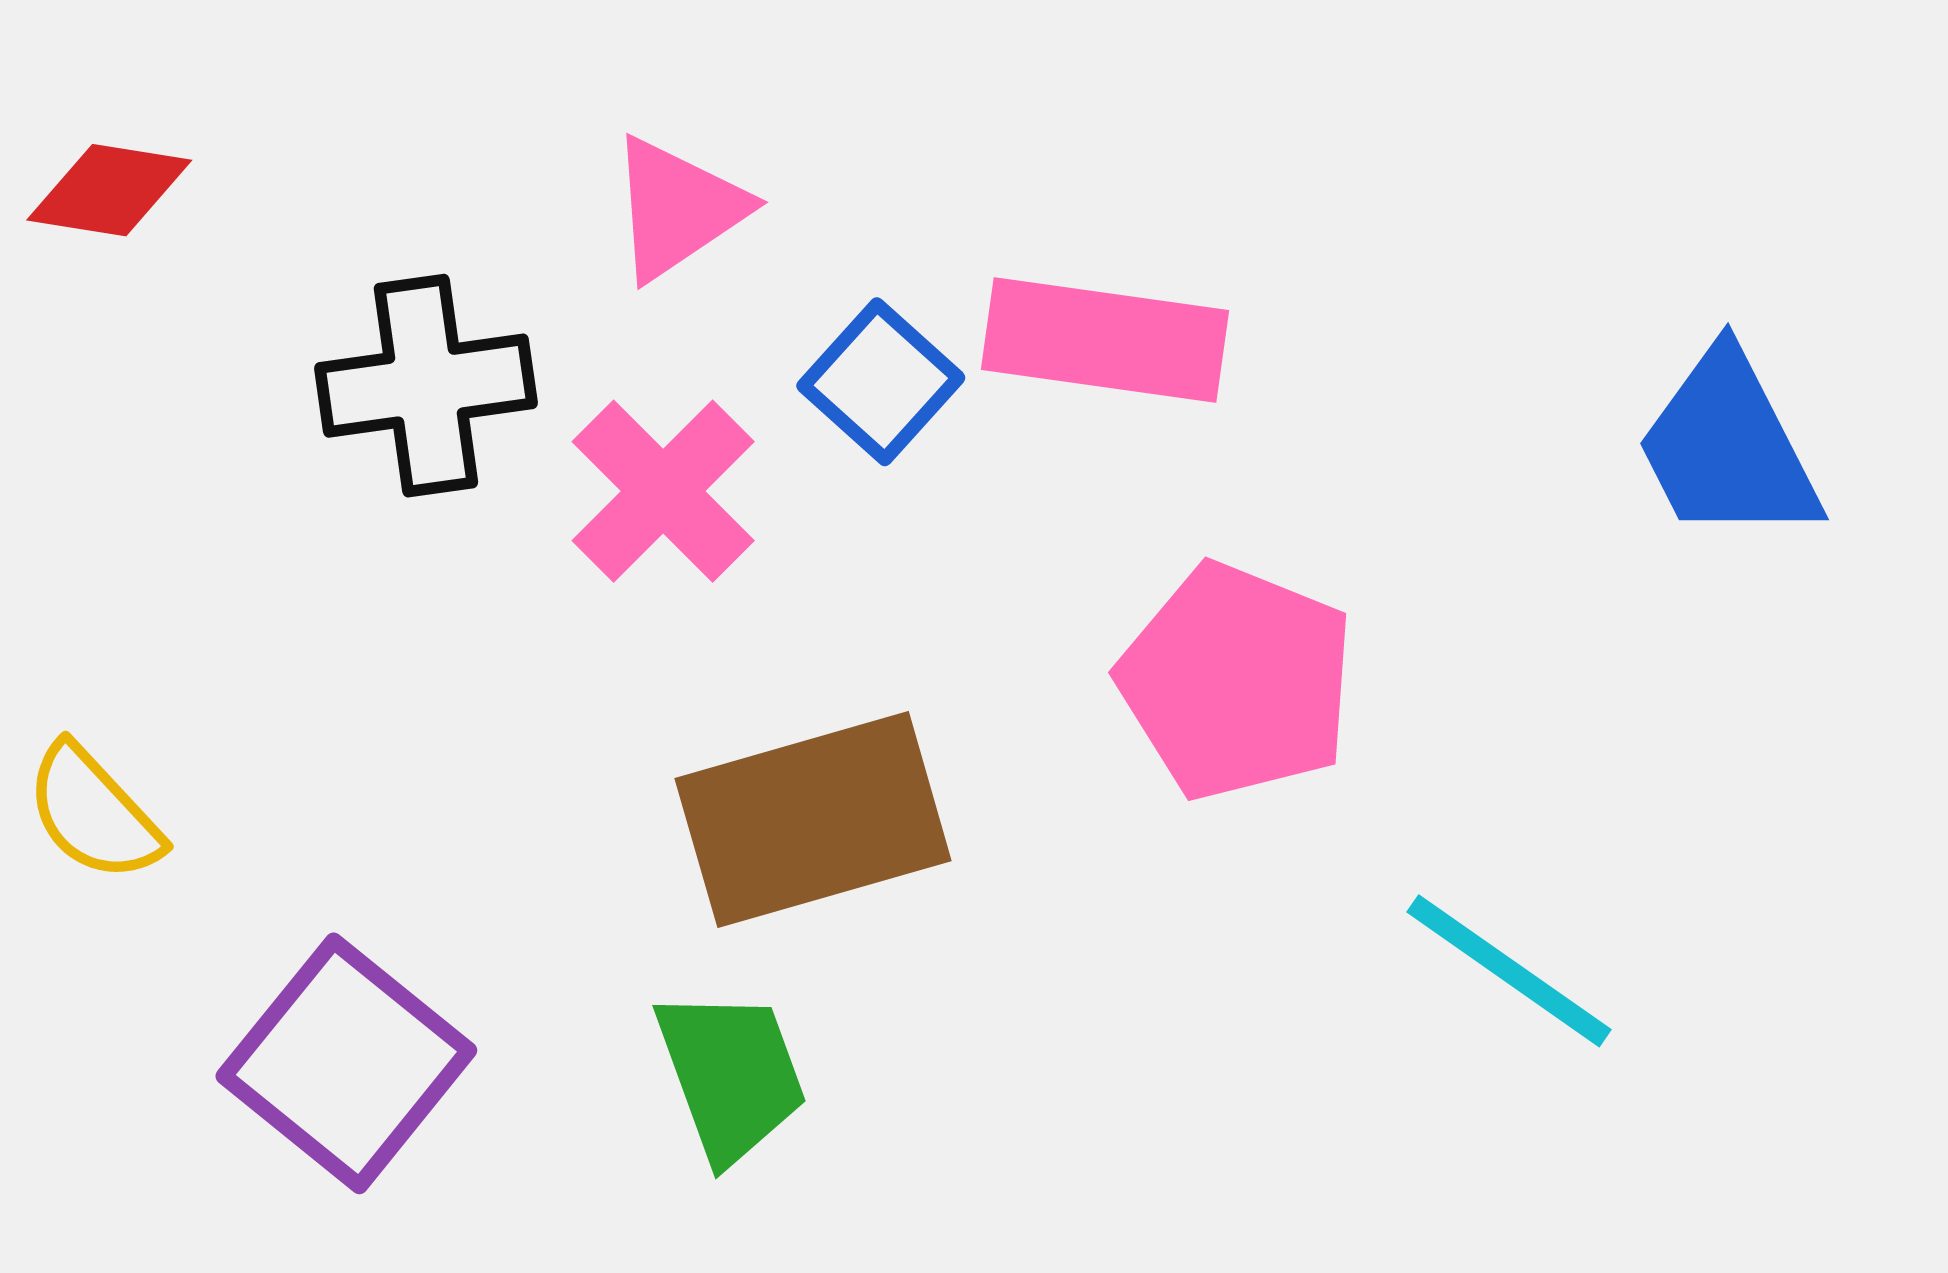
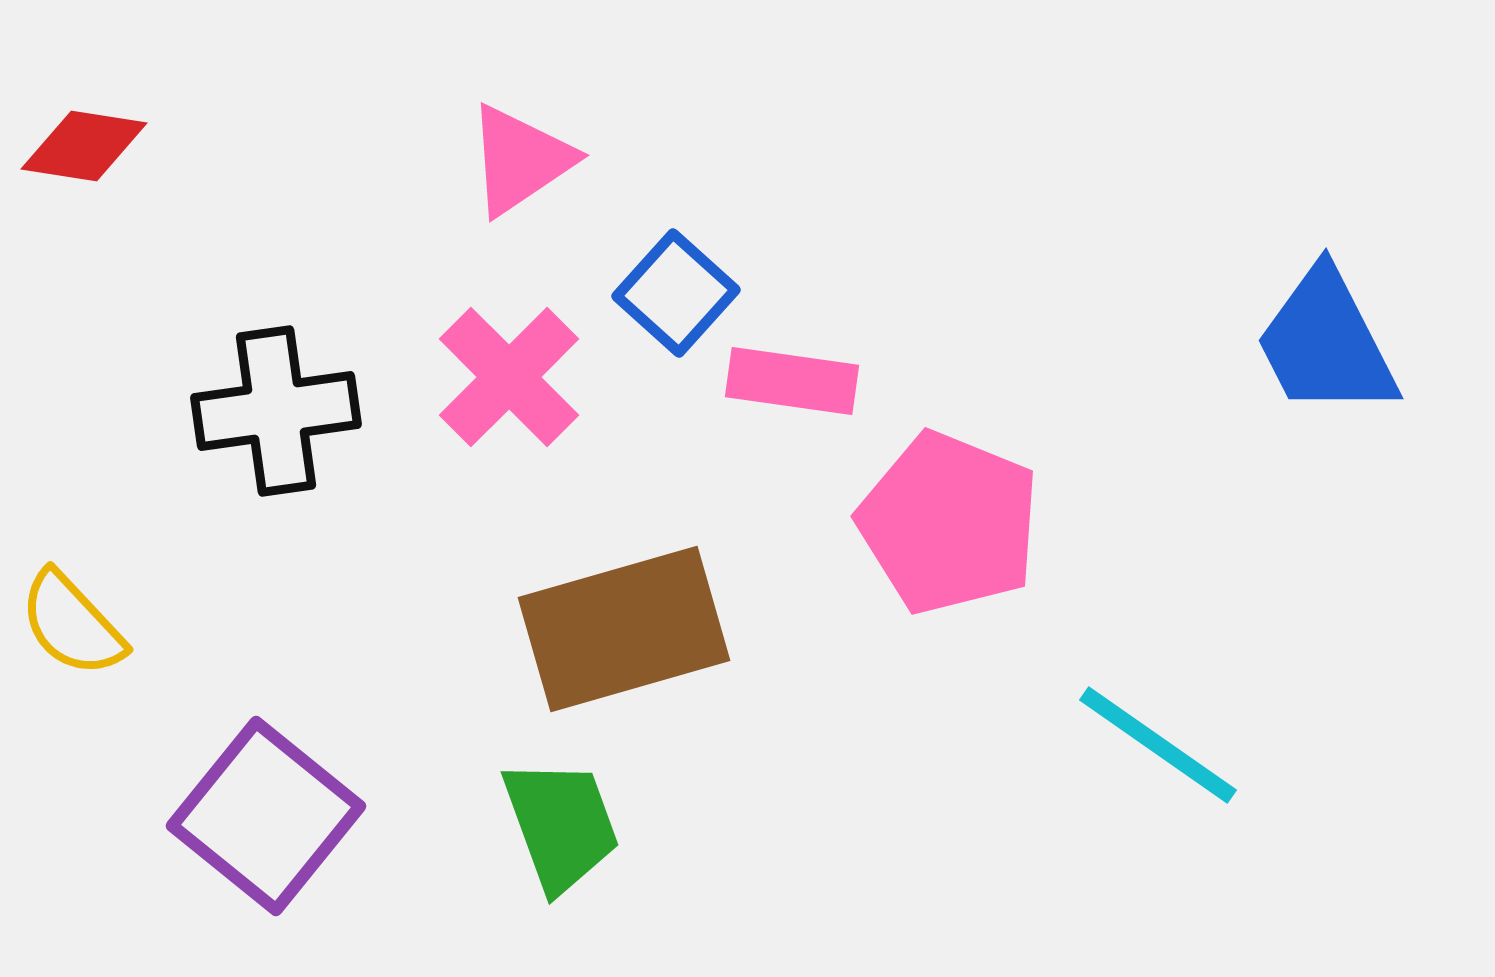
pink rectangle: (1105, 340) -> (792, 381), moved, size x0.7
black cross: (426, 386) -> (276, 411), moved

